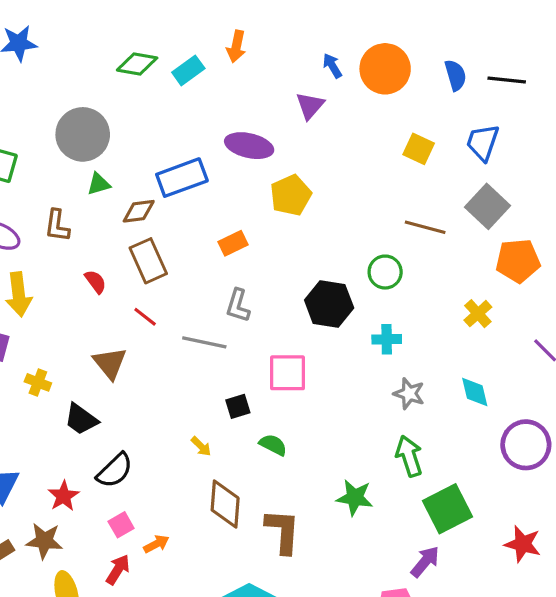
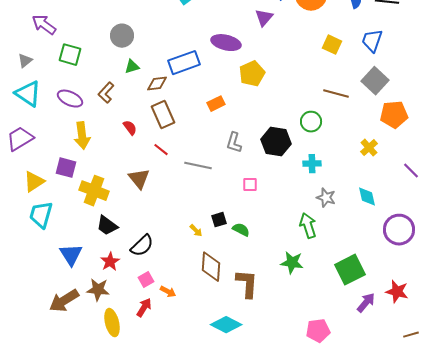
gray circle: (83, 134) -> (122, 36), size x0.7
brown L-shape: (57, 226) -> (106, 93), turned 35
gray L-shape: (238, 306) -> (234, 143), moved
pink square: (287, 373) -> (250, 185), size x0.6
yellow cross: (38, 382) -> (94, 191), size x1.8
black square: (238, 406) -> (219, 220), moved
black trapezoid: (81, 419) -> (107, 226), moved
green arrow: (409, 456) -> (308, 226), moved
orange arrow: (156, 544) -> (168, 292), turned 56
purple arrow: (425, 562) -> (366, 303), moved

